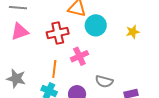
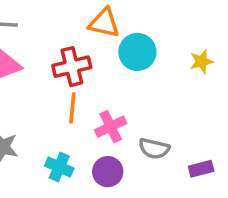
pink cross: (79, 56) -> (111, 127), moved
orange line: (54, 69) -> (72, 108), moved

